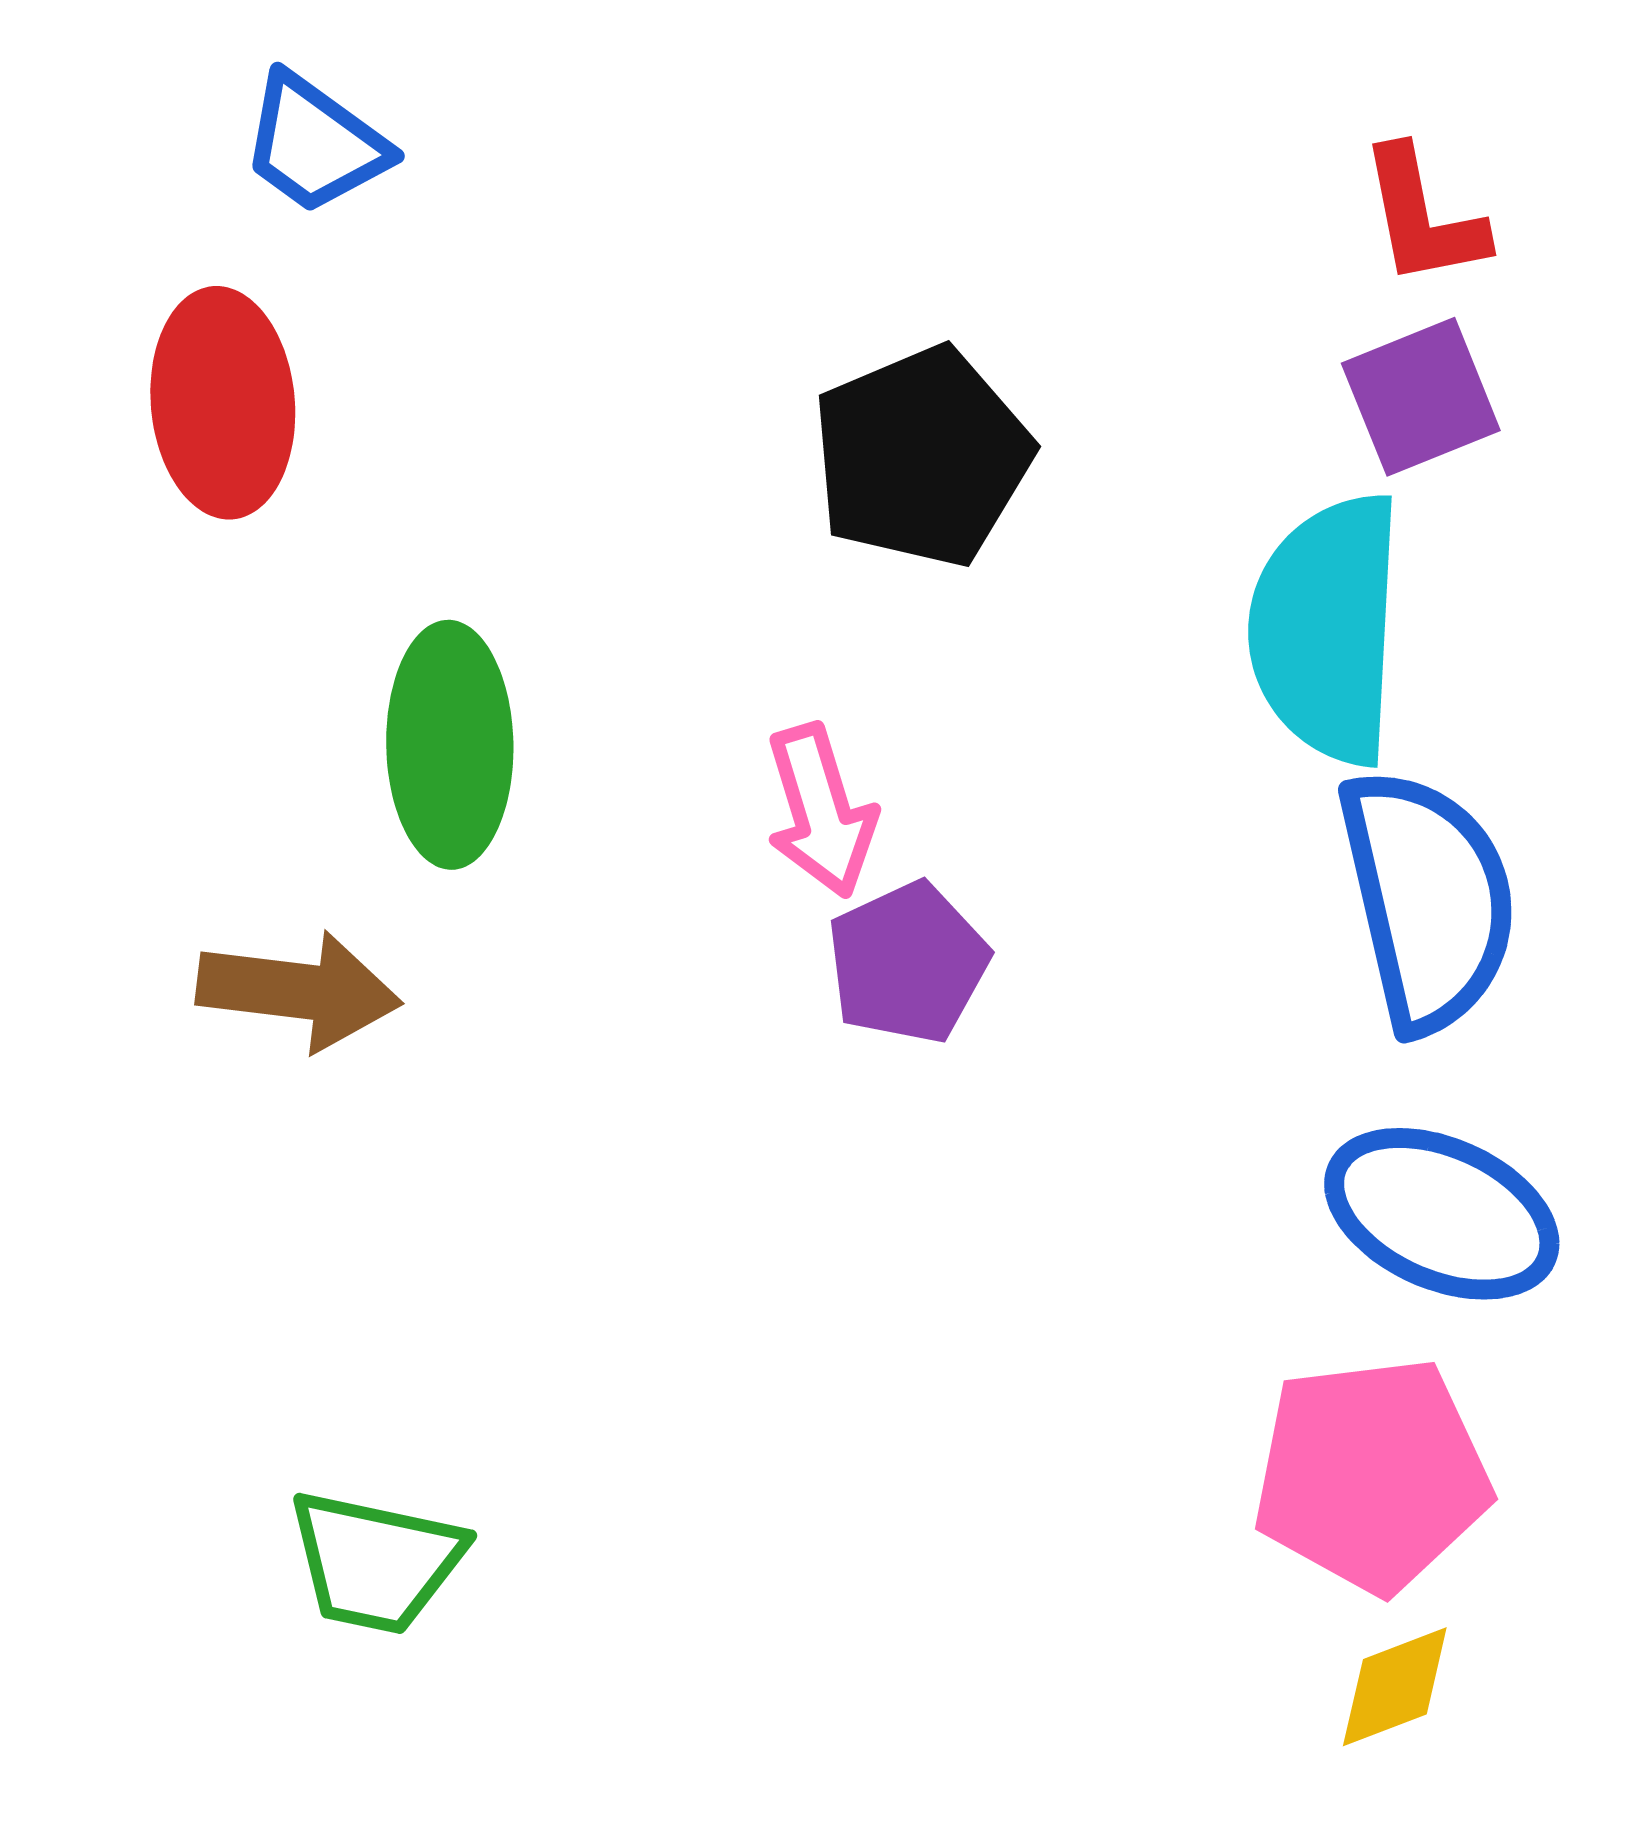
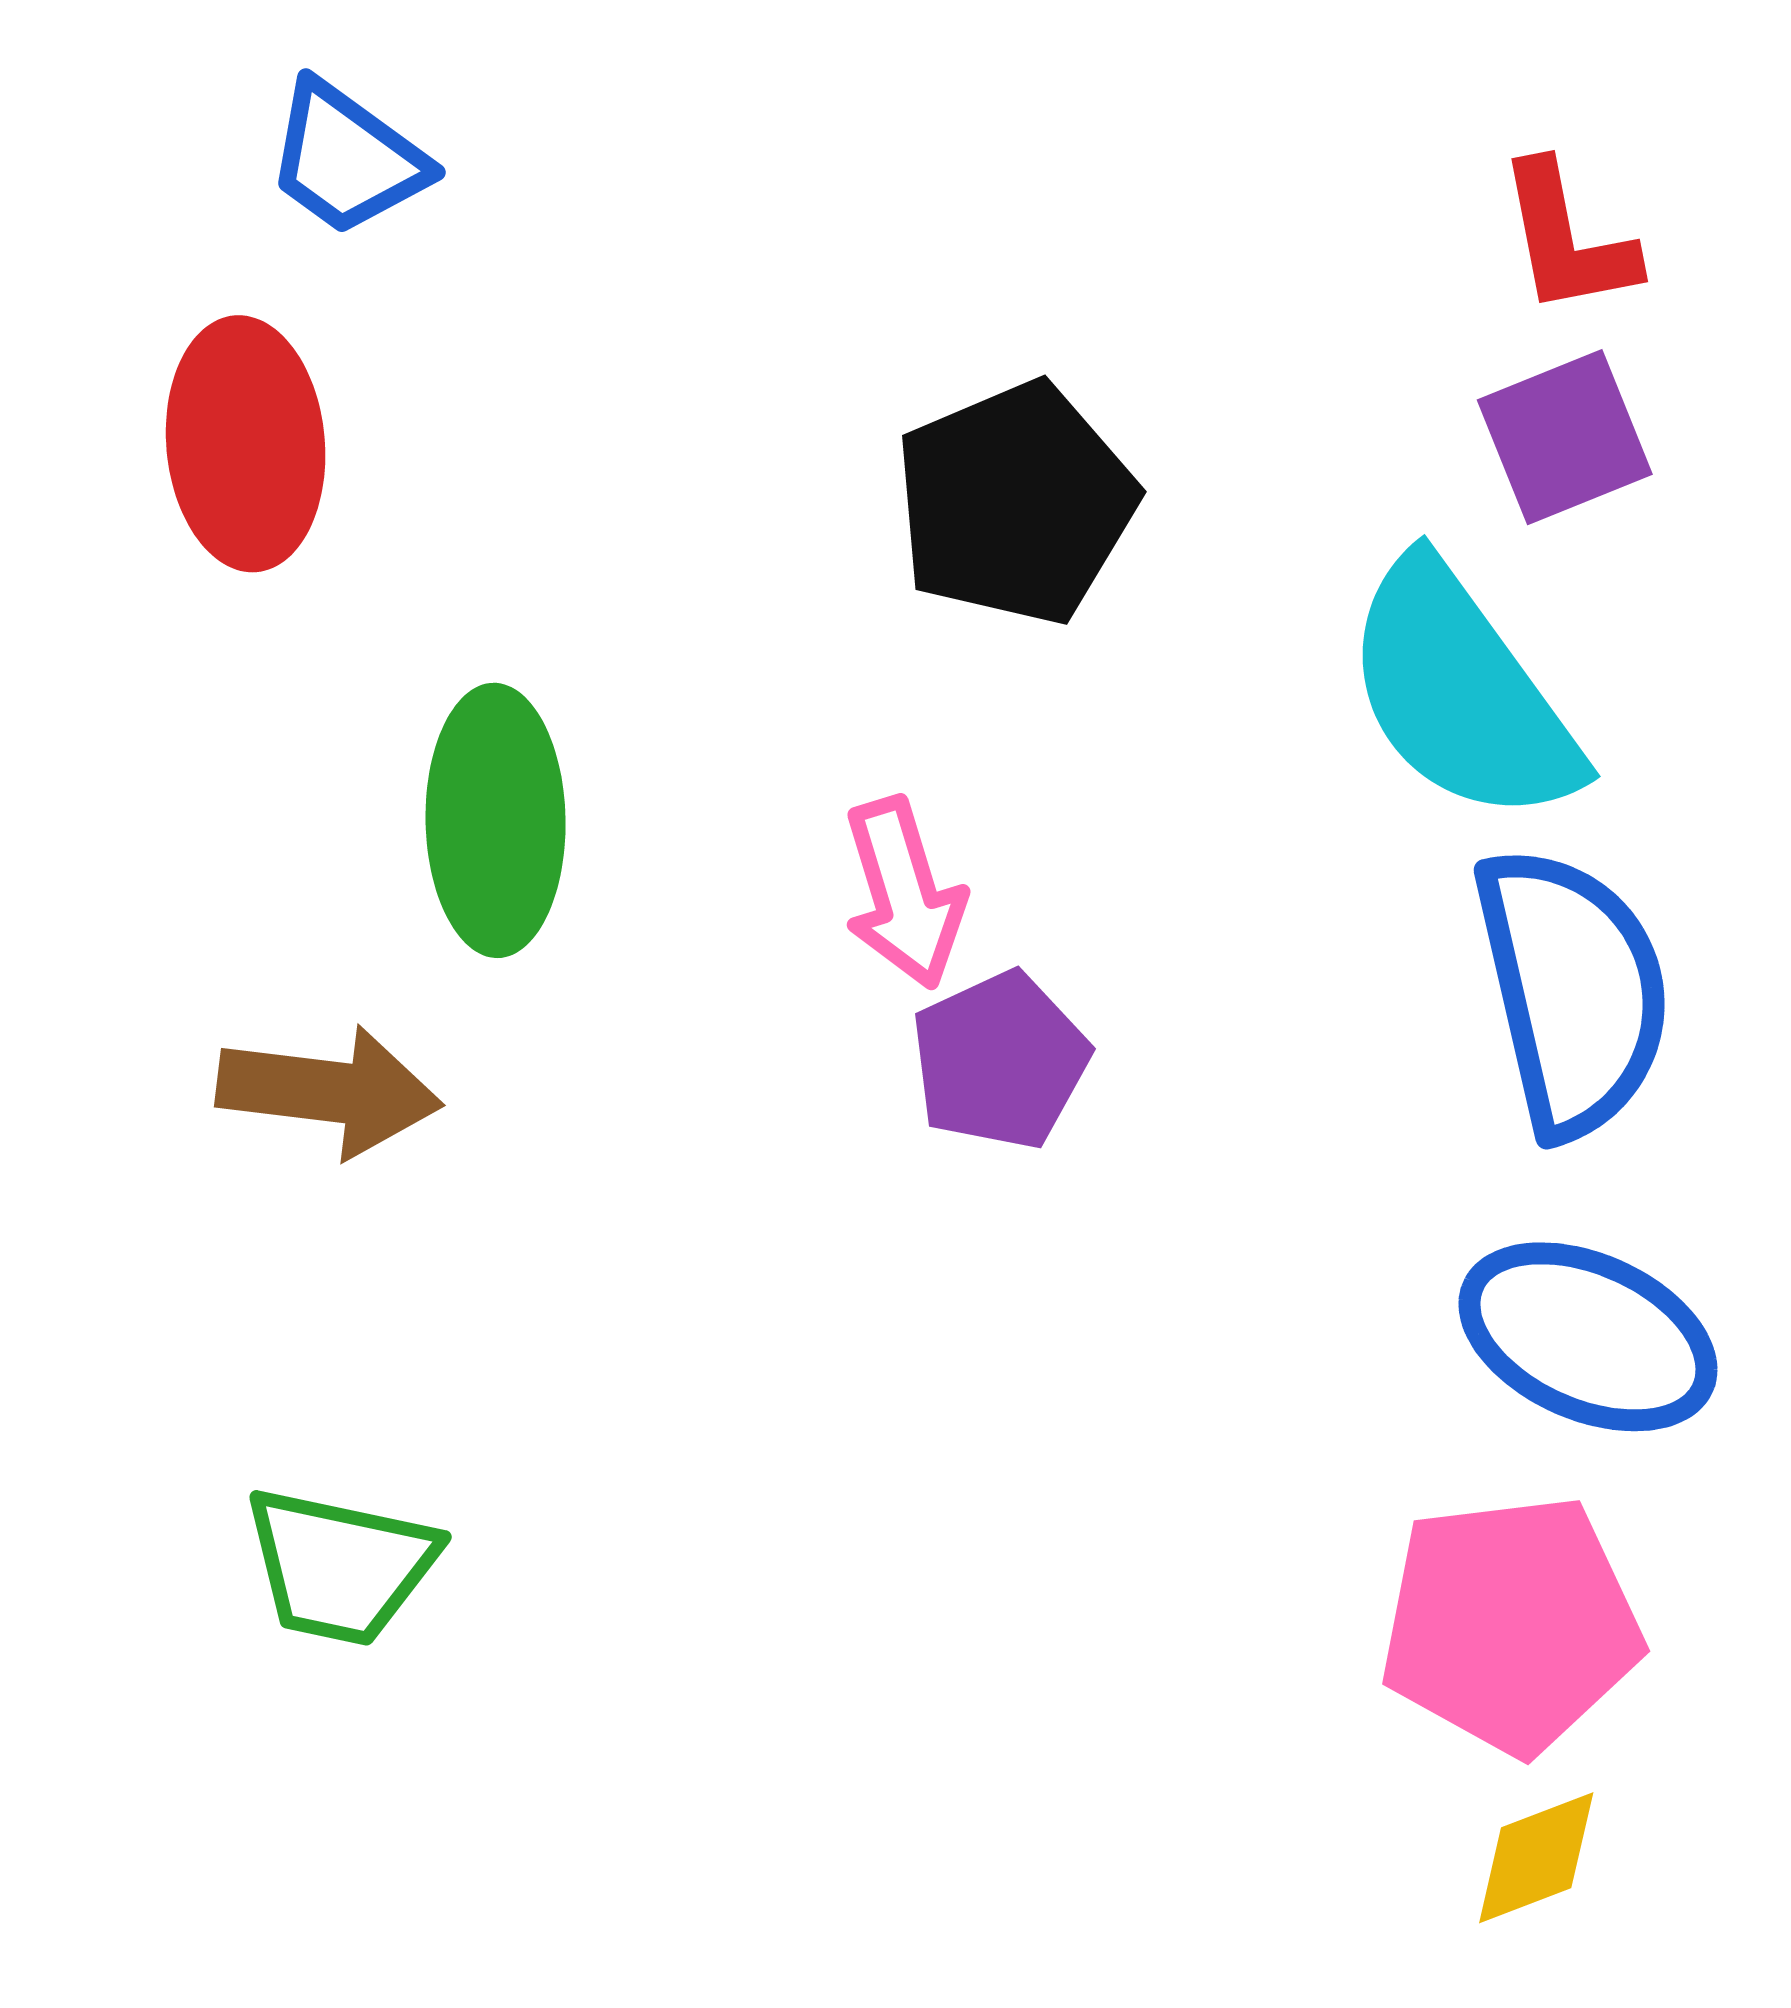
cyan semicircle: (1327, 629) -> (1461, 693), turned -39
green trapezoid: (376, 1562) -> (340, 1566), moved

